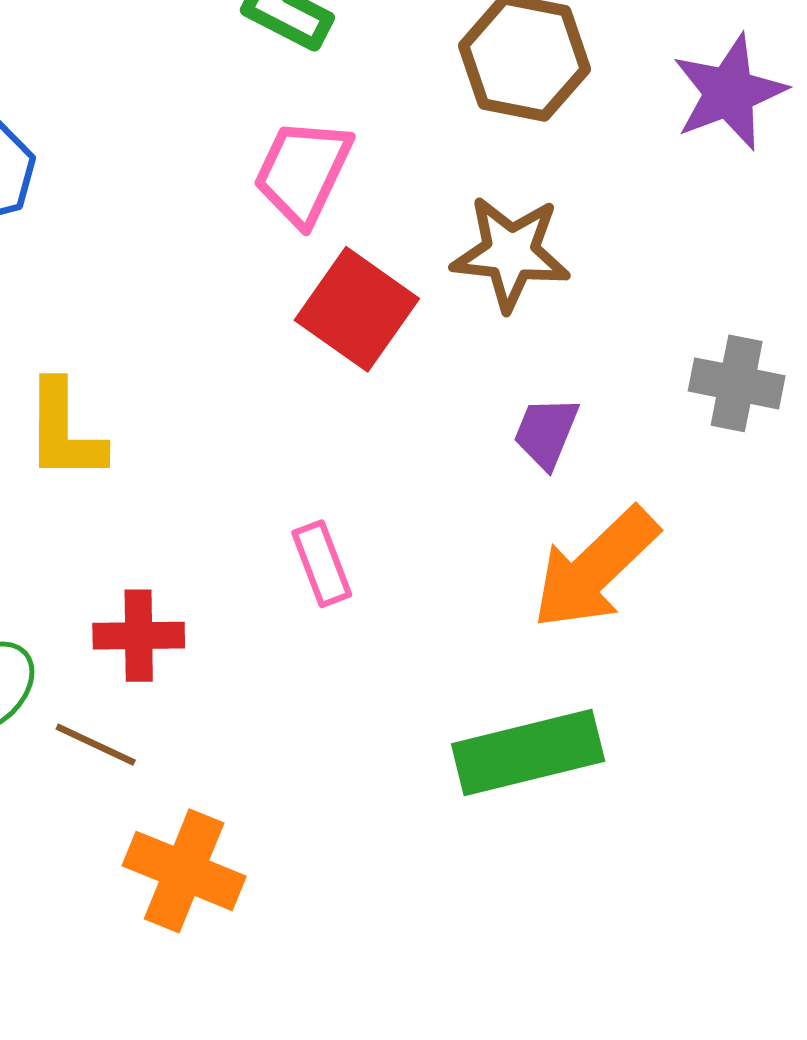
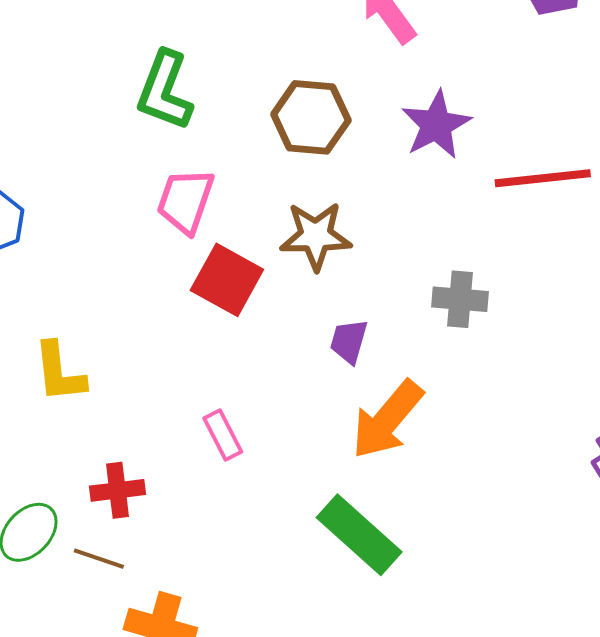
green rectangle: (528, 753) -> (359, 535), turned 62

